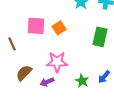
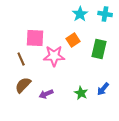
orange square: (59, 28) -> (73, 40), moved
brown line: (12, 44) -> (21, 59), moved
pink star: (57, 62) -> (54, 56), moved

